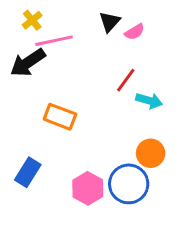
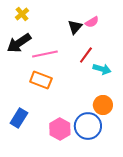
black triangle: (110, 22) -> (75, 27), moved
pink line: (54, 41) -> (45, 54), moved

